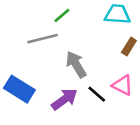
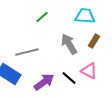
gray line: (43, 39) -> (27, 52), moved
gray arrow: (76, 65) -> (69, 44), moved

